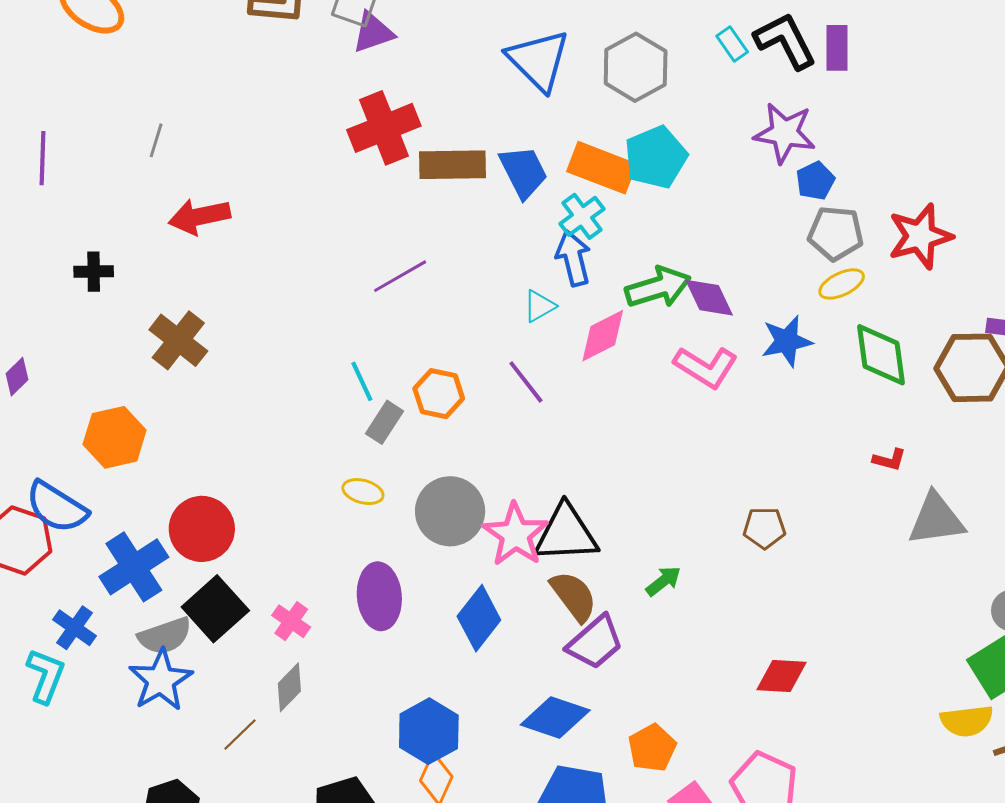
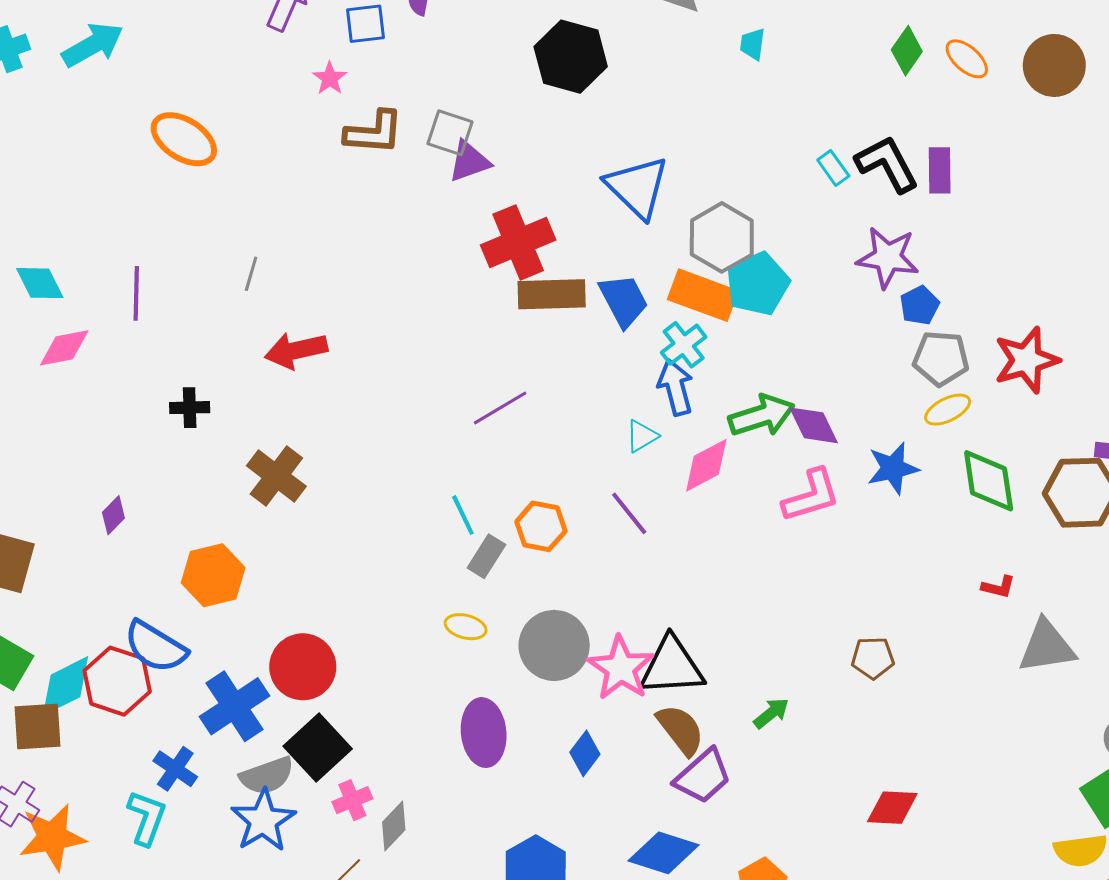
gray hexagon: (636, 67) -> (722, 237), moved
red cross: (384, 128) -> (518, 242), moved
pink L-shape: (706, 367) -> (811, 496), turned -48
blue diamond: (479, 618) -> (585, 753), size x0.7
pink cross: (291, 621) -> (352, 800), moved, turned 33

